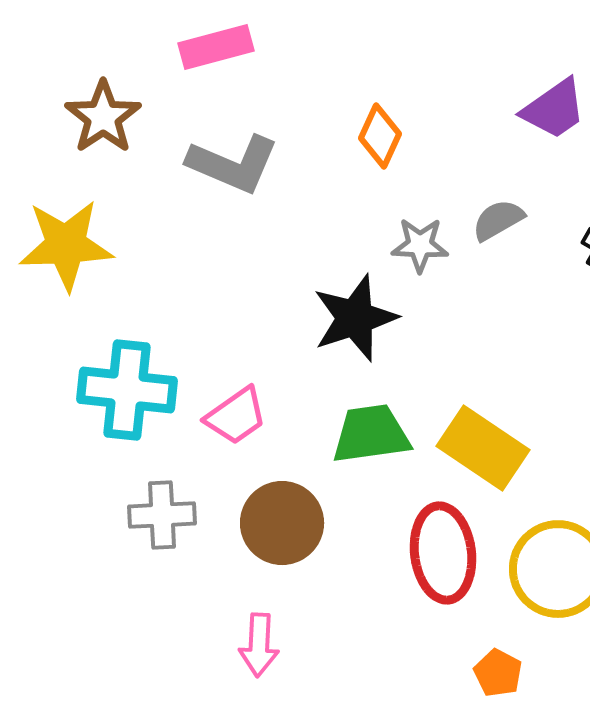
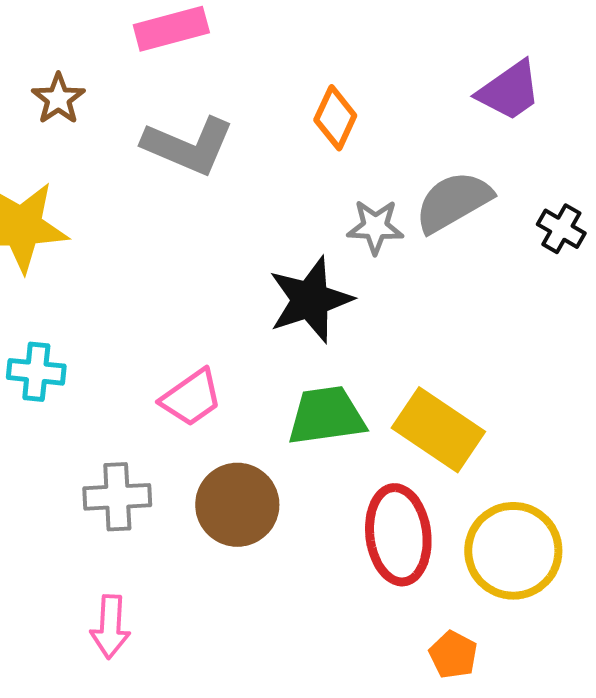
brown star: (103, 117) -> (58, 99), size x0.7
gray semicircle: (498, 220) -> (453, 202), size x1.5
cyan cross: (127, 390) -> (36, 372), moved, size x0.6
pink arrow: (259, 645) -> (110, 627), moved

